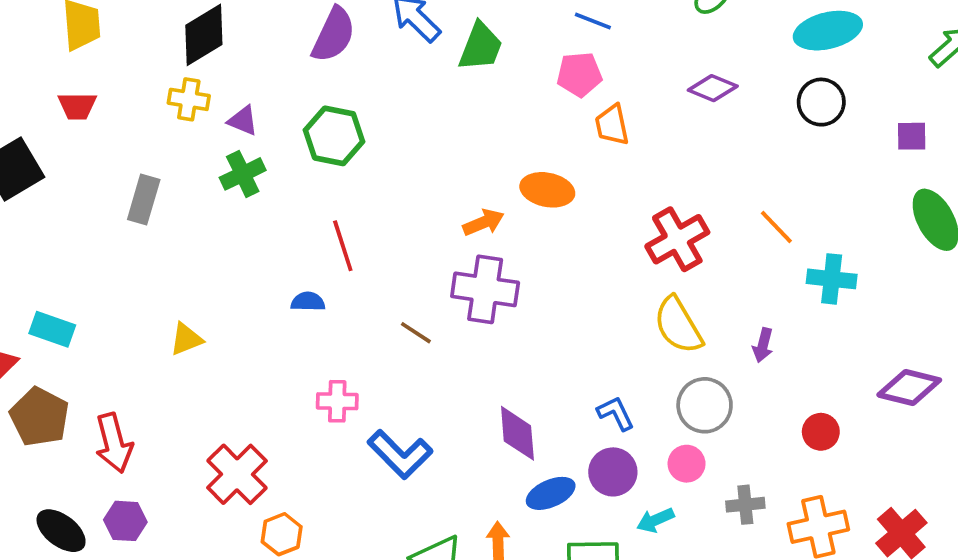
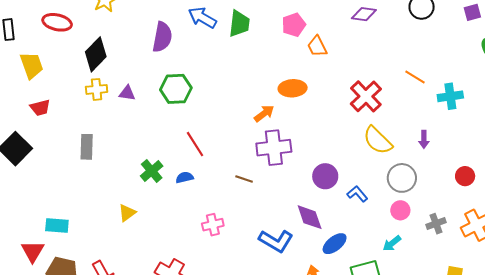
green cross: (243, 174) -> (152, 171), moved
blue L-shape: (400, 454) -> (276, 241), moved
purple circle: (613, 472) -> (325, 176), moved

